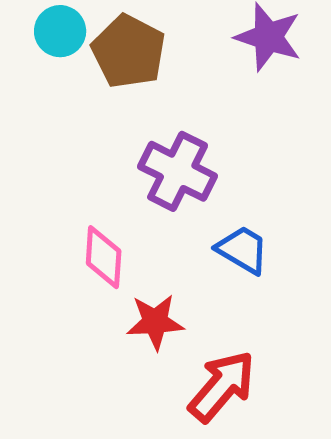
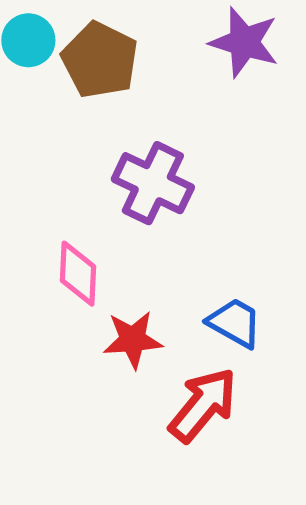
blue trapezoid: (242, 250) -> (235, 323), moved

